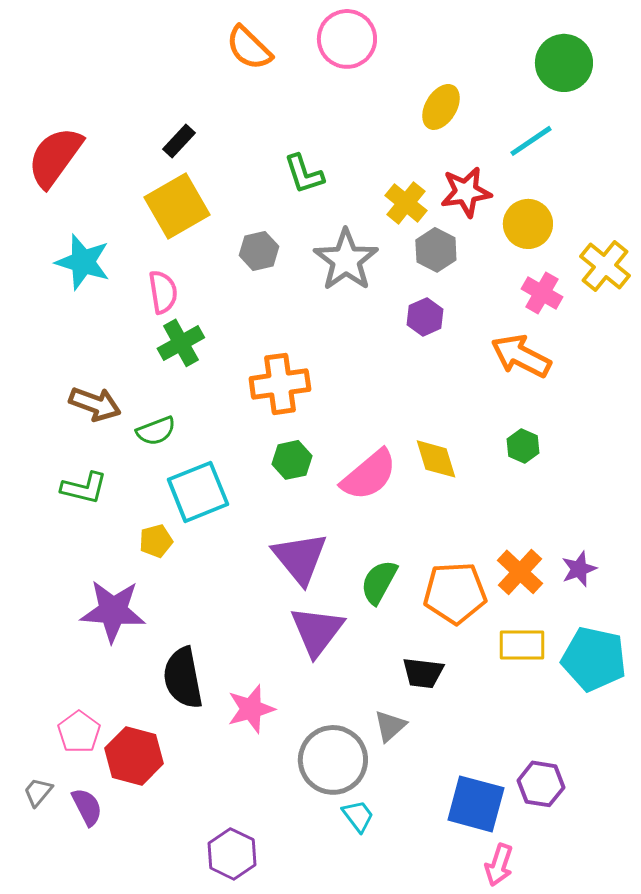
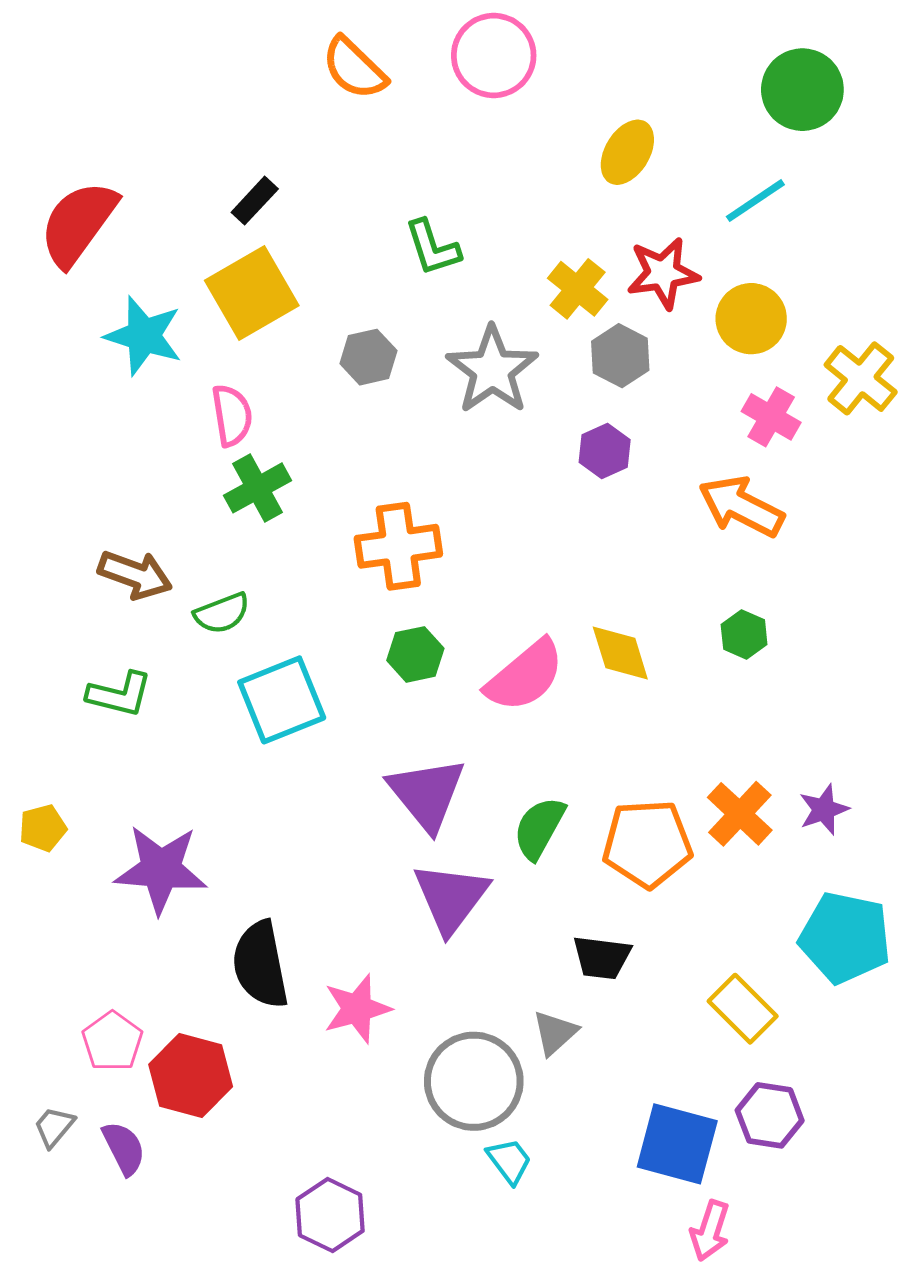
cyan star: (83, 262) -> (144, 336), moved
yellow pentagon: (156, 541) -> (43, 828), moved
yellow rectangle: (522, 645) -> (743, 1009), moved, turned 45

